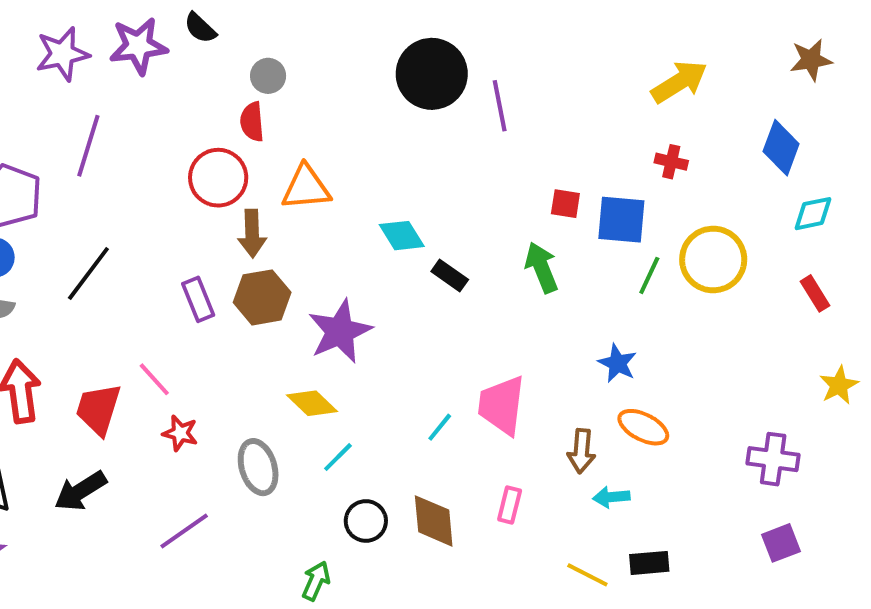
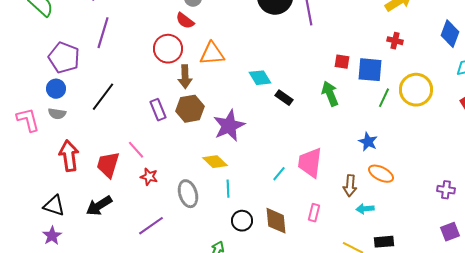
red semicircle: (252, 122) -> (185, 21), turned -48
cyan line: (338, 457) -> (228, 189), turned -48
purple cross: (773, 459) -> (446, 190), size x0.7

